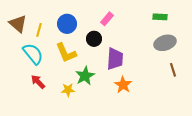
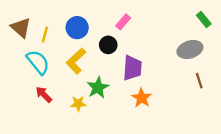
green rectangle: (160, 17) -> (204, 20), moved, turned 48
yellow L-shape: (66, 53) -> (76, 61), turned 70

